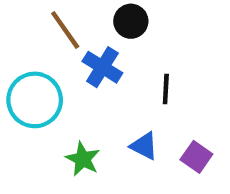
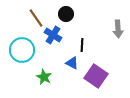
blue triangle: (144, 146) -> (72, 63), moved
purple square: (196, 157) -> (96, 76), size x1.6

